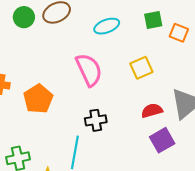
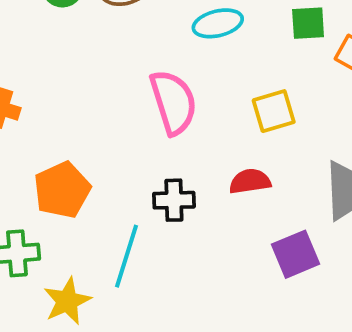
orange pentagon: (38, 99) -> (62, 190), moved
red semicircle: (152, 111) -> (250, 181), moved

